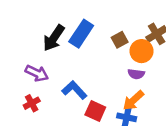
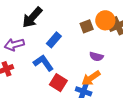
blue rectangle: (81, 34) -> (54, 40), moved, size x0.7
orange circle: (141, 51) -> (105, 20), moved
purple arrow: (37, 73) -> (14, 45), turned 132

